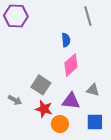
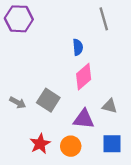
gray arrow: (15, 100) -> (18, 103), moved
red star: (44, 109) -> (40, 144), moved, turned 30

